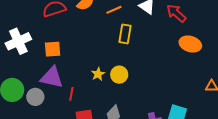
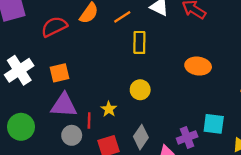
orange ellipse: (190, 44) -> (198, 66), moved
yellow star: (98, 74) -> (109, 109), moved
gray circle: (35, 97) -> (72, 135), moved

